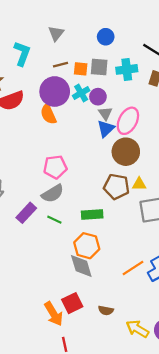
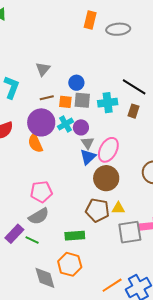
blue circle: (106, 37) -> (76, 83), moved
green line: (54, 220) -> (32, 240), moved
gray diamond: (81, 266) -> (45, 278), moved

